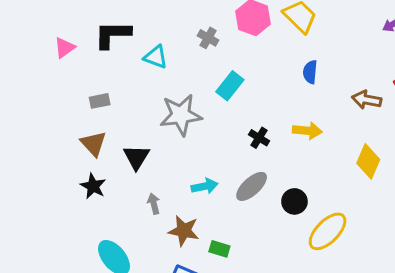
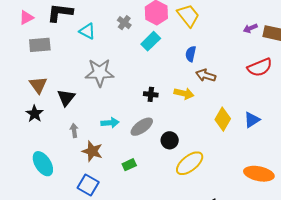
cyan rectangle: (230, 86) -> (151, 41), moved
brown arrow: (367, 100) -> (206, 75), moved
gray rectangle: (100, 101) -> (40, 45), moved, size x1.5
black cross: (259, 138) -> (151, 94), turned -32
green rectangle: (219, 249) -> (129, 165), moved, turned -48

